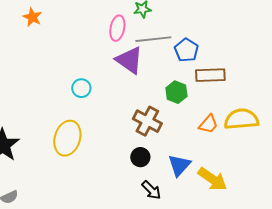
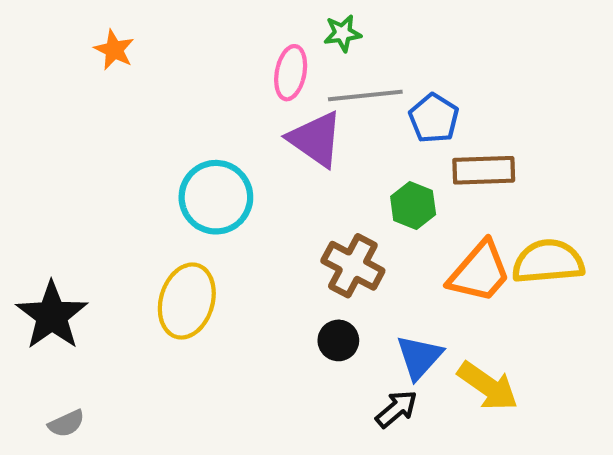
cyan circle: (81, 88) -> (216, 197), size x1.8
orange trapezoid: (208, 124) -> (480, 272), size x1.6
black arrow: (151, 190) -> (396, 409), moved, turned -85

